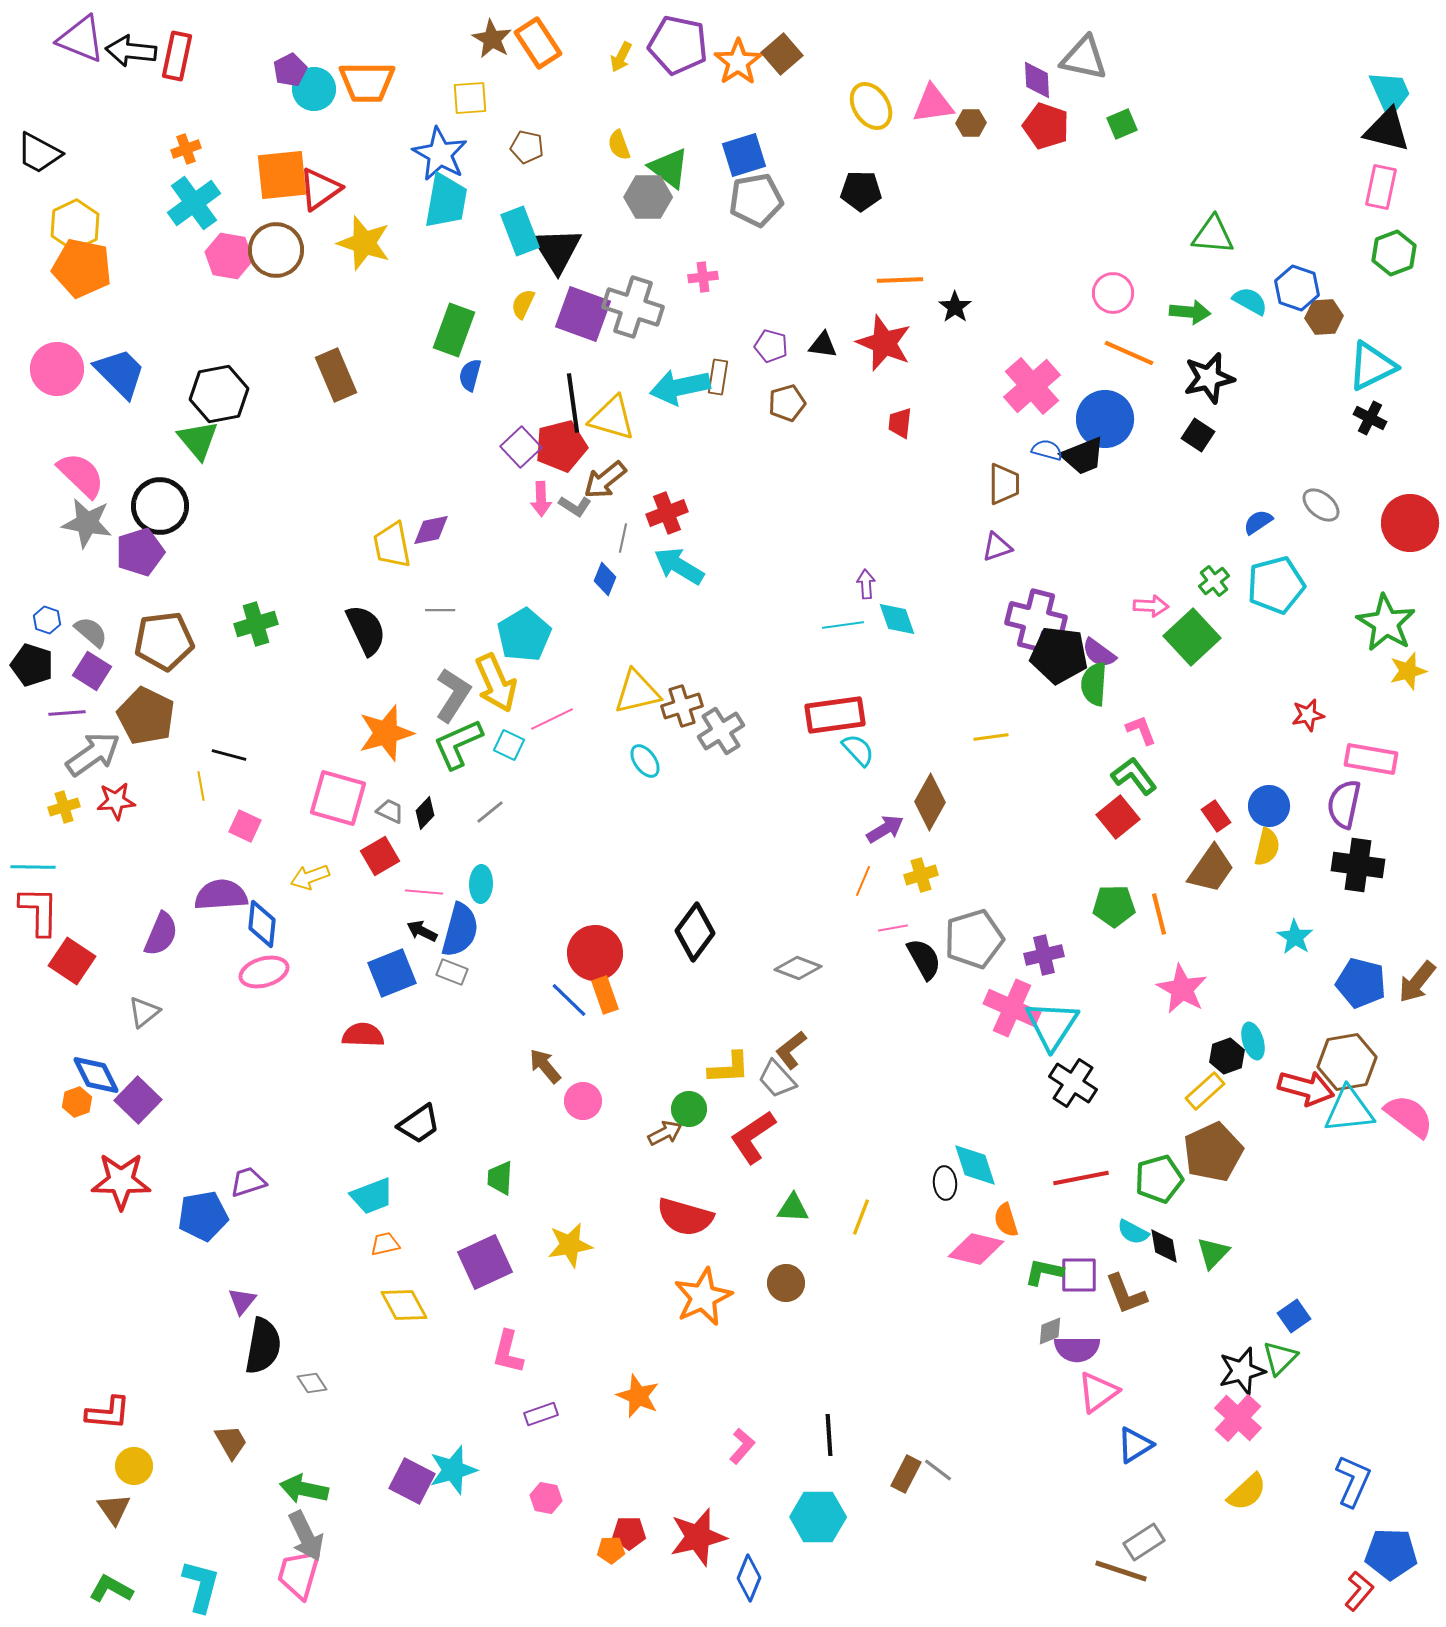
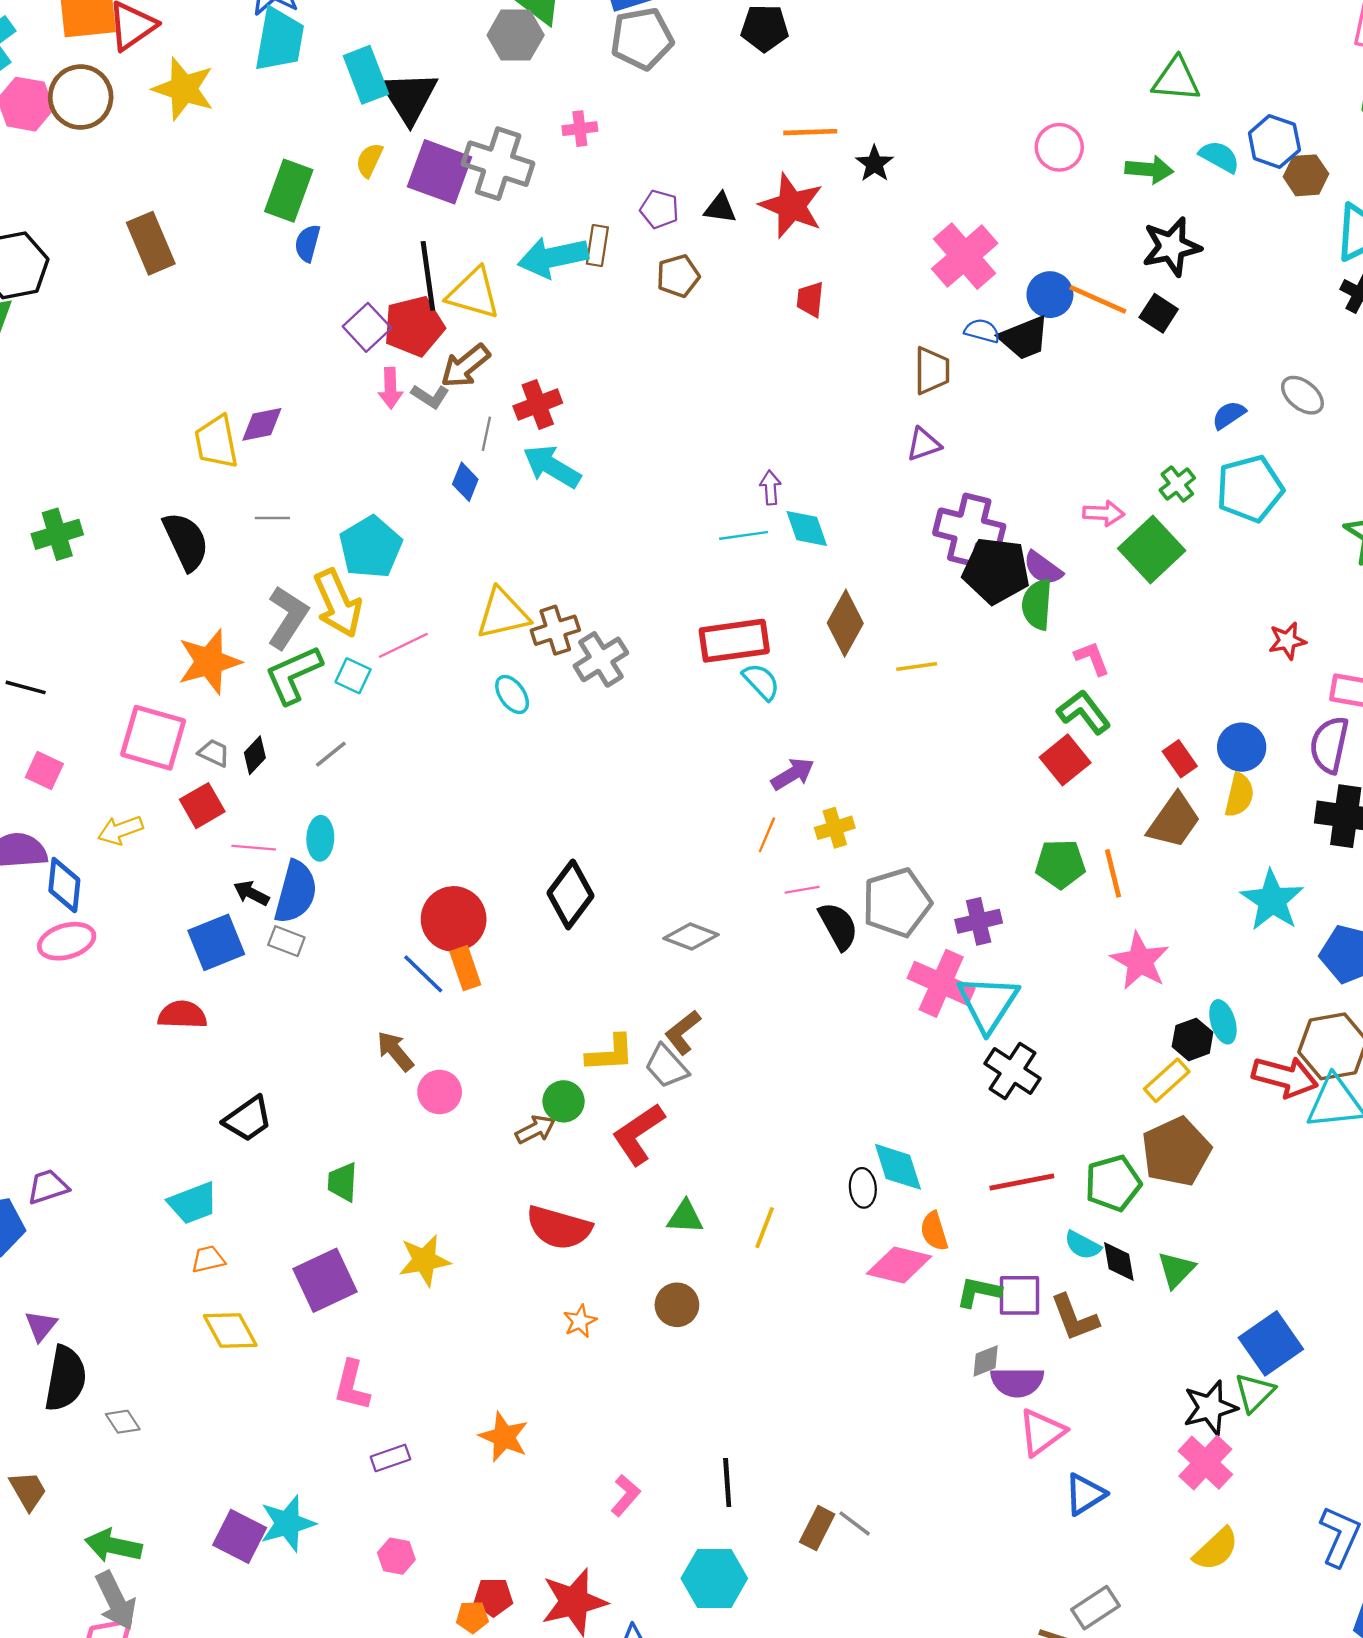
orange line: (1129, 353) -> (1098, 299), moved
blue circle: (1105, 419) -> (1050, 295), size x0.7
brown diamond: (930, 802) -> (845, 623), moved
cyan star: (1295, 937) -> (1272, 900), size x1.5
orange star: (703, 1297) -> (580, 1321), size x0.5
blue square: (1294, 1316) -> (1271, 1343), size x1.6

